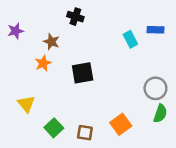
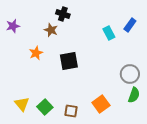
blue rectangle: (155, 30) -> (130, 25), turned -56
brown star: (51, 42) -> (51, 30), moved
yellow triangle: (26, 104) -> (22, 104), moved

